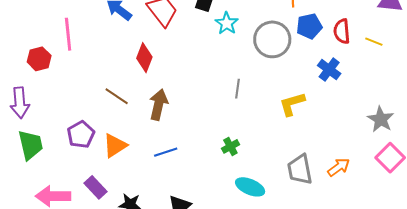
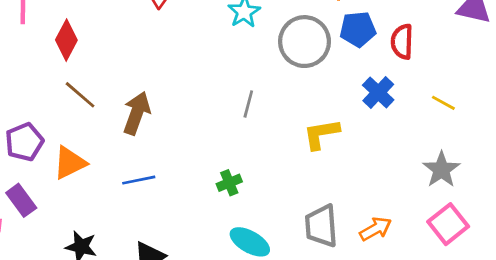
yellow line: (374, 42) -> (443, 103), moved
red diamond: (144, 58) -> (66, 40), moved
purple rectangle: (95, 187) -> (21, 200), moved

